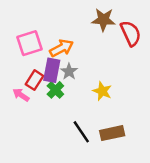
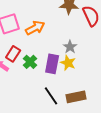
purple rectangle: (52, 70) -> (52, 64), moved
gray star: (69, 71) -> (70, 47), moved

